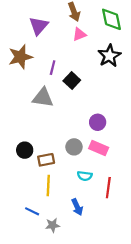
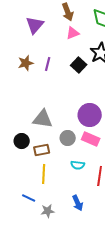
brown star: (20, 57) -> (26, 63), moved, size x0.7
black square: (72, 80) -> (79, 65), moved
gray triangle: (43, 98) -> (43, 119), moved
purple circle: (98, 122) -> (90, 115), size x1.5
blue arrow: (77, 207) -> (78, 203), moved

